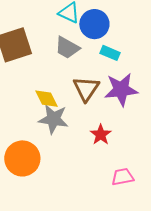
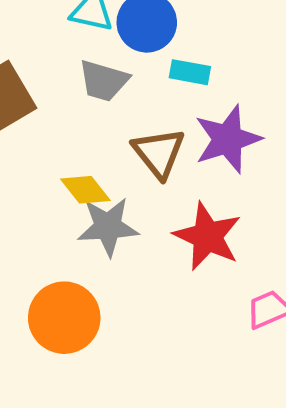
red star: (101, 135) -> (207, 236), size x1.6

